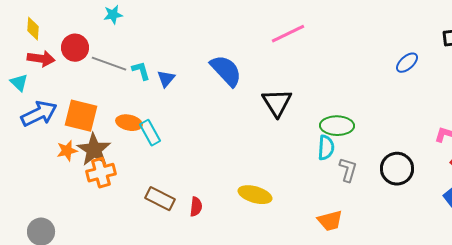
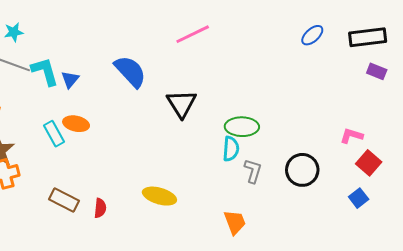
cyan star: (113, 15) -> (14, 32), moved
blue ellipse: (407, 63) -> (312, 35), moved
cyan L-shape: (141, 71) -> (45, 71), size x1.5
orange ellipse: (129, 123) -> (76, 124), moved
orange trapezoid: (330, 221) -> (235, 222), turned -96

